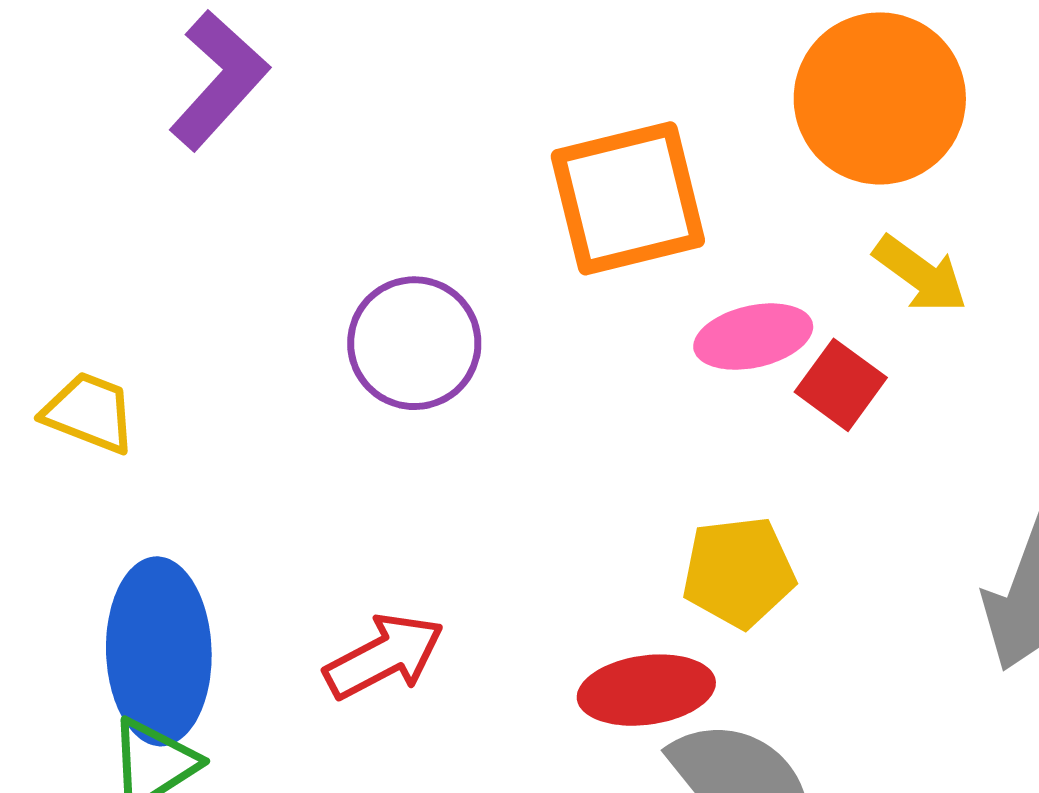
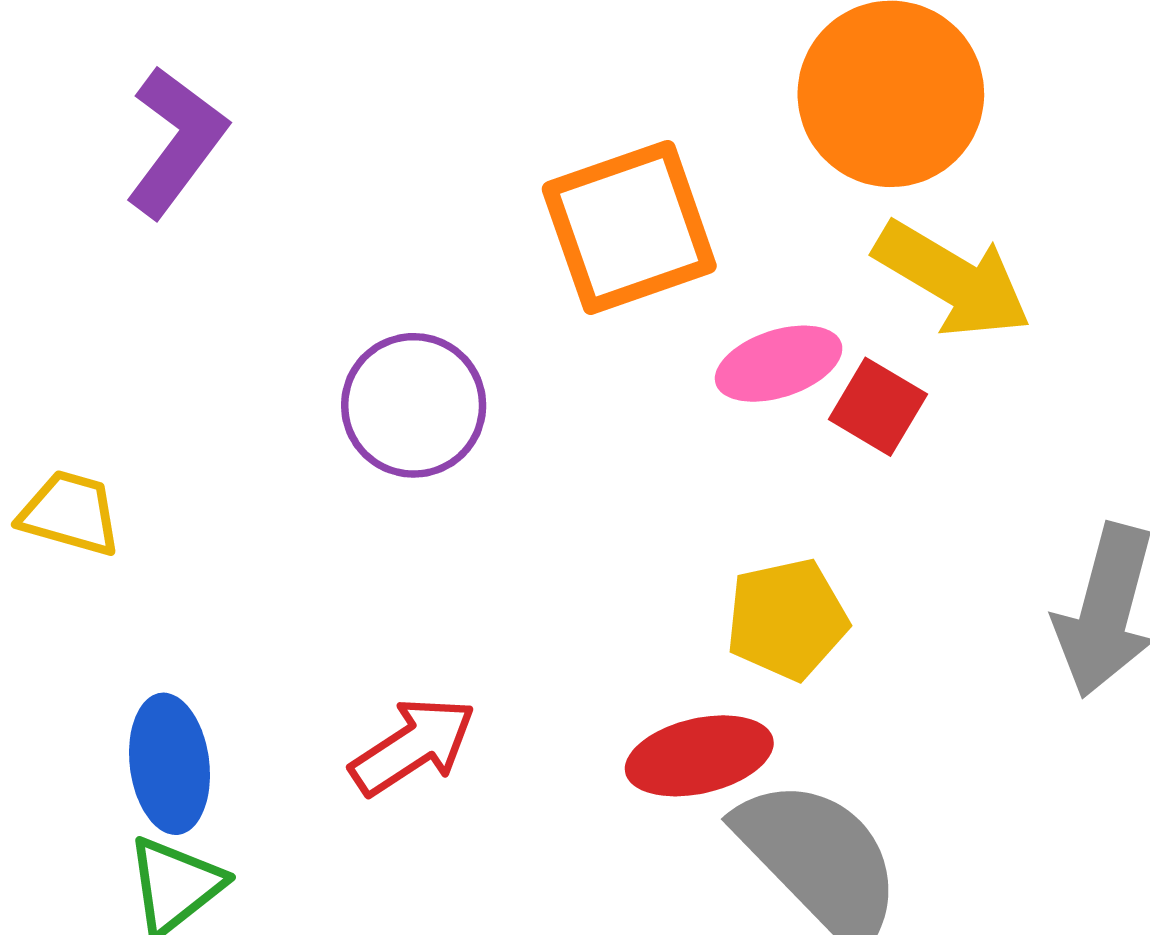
yellow arrow: (920, 274) -> (952, 279), size x1.5
blue ellipse: (159, 651) -> (169, 764), size x0.7

